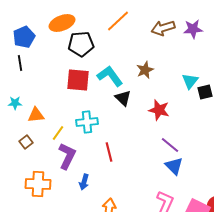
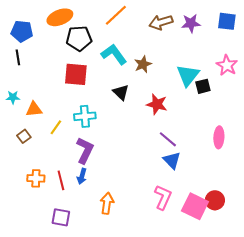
blue pentagon: (24, 37) -> (22, 31), turned 30
cyan L-shape: (110, 76) -> (114, 54), moved
cyan triangle: (190, 81) -> (188, 75), size x1.4
red line: (109, 152) -> (61, 180), moved
purple L-shape: (67, 156) -> (85, 150), moved
orange cross: (38, 184) -> (36, 178), size x0.7

